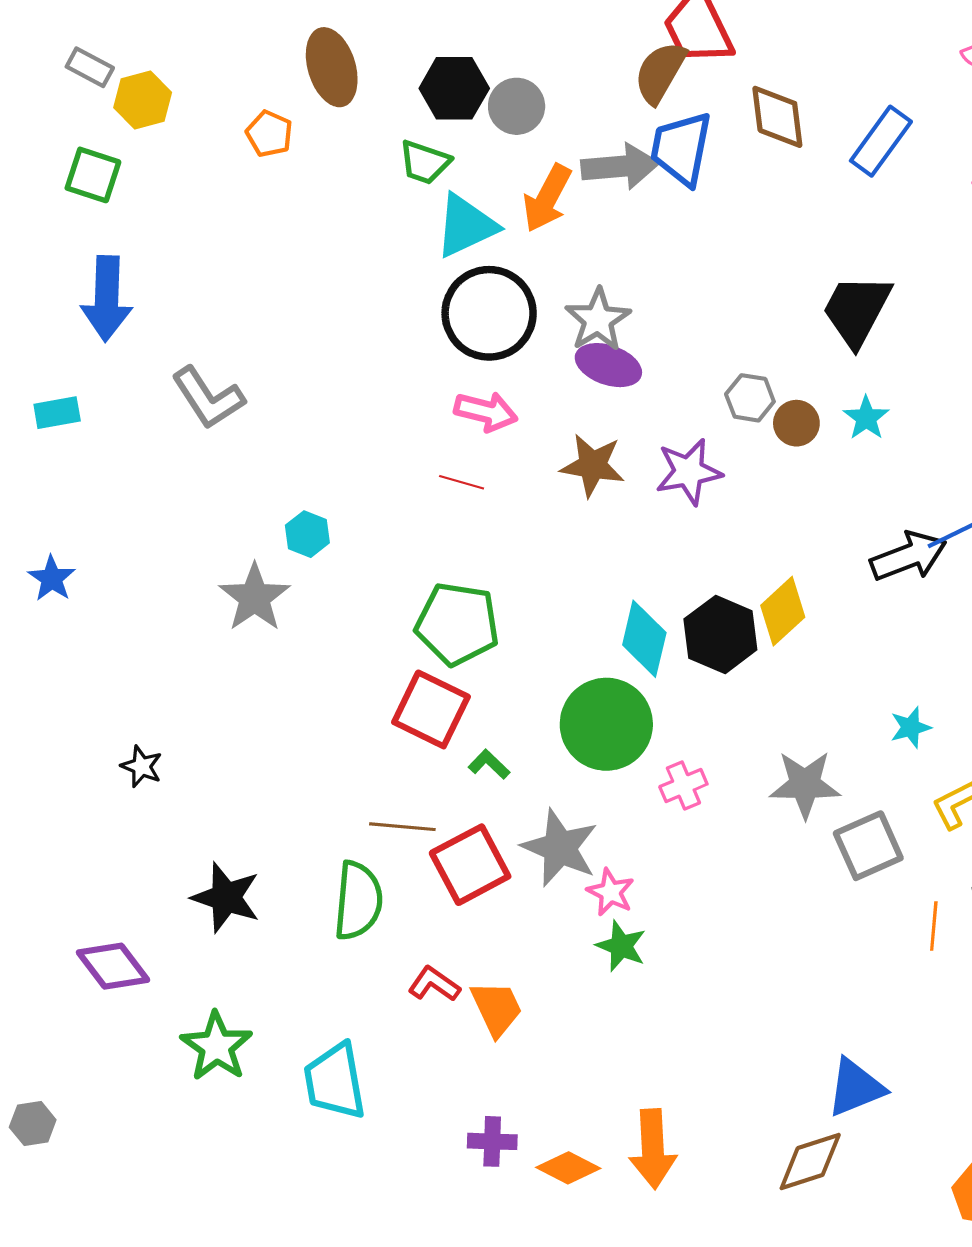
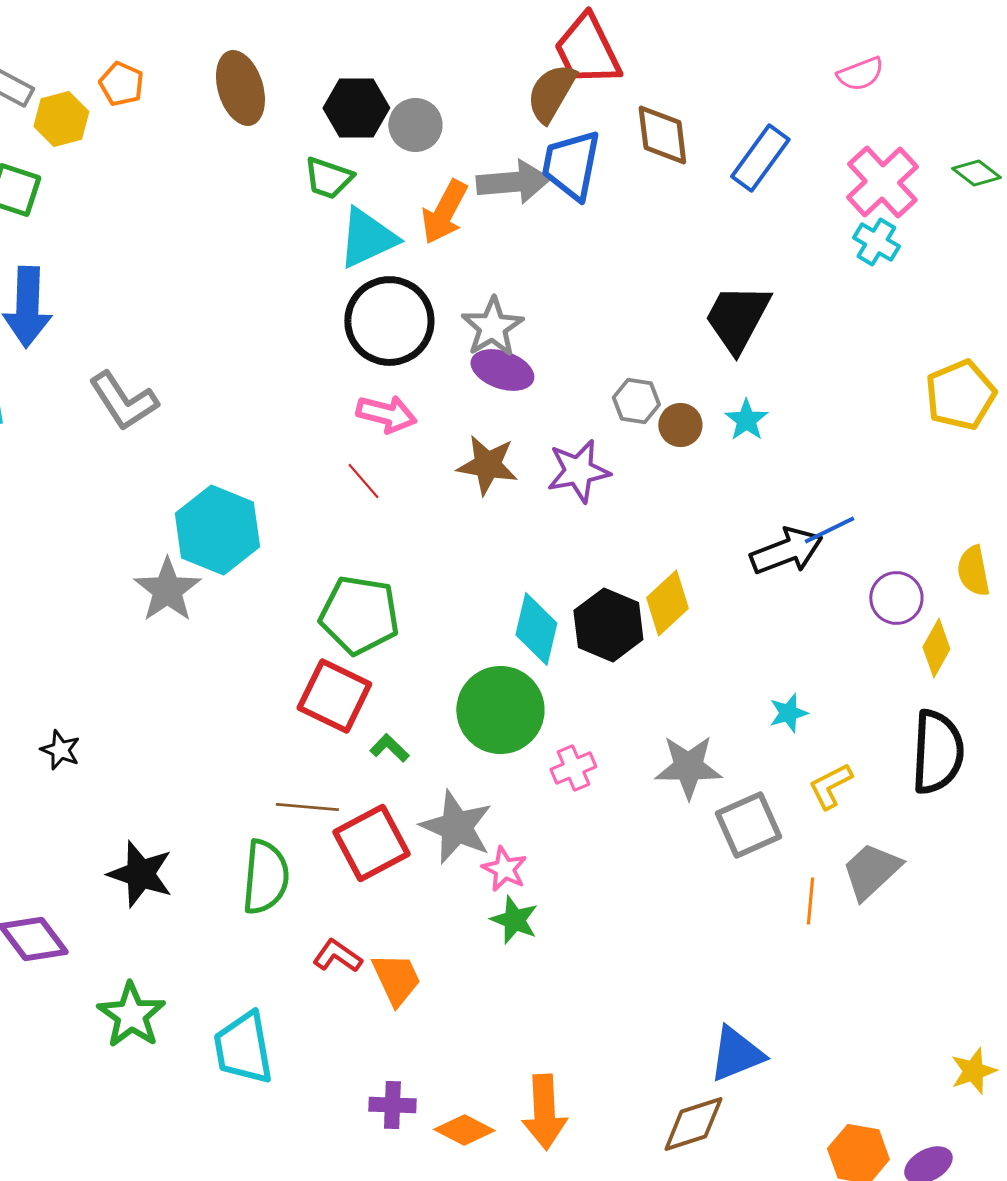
orange pentagon: (269, 134) -> (121, 84), moved
red line: (462, 482) -> (363, 481), turned 33
cyan hexagon: (307, 534) -> (217, 530), size x2.0

